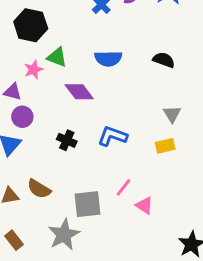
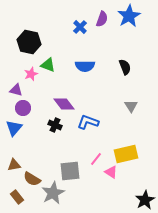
black semicircle: (164, 60) -> (125, 67), turned 49
purple diamond: (79, 92) -> (64, 104), moved
yellow rectangle: (165, 146) -> (126, 154), moved, size x1.6
brown semicircle: (39, 189) -> (32, 179), moved

